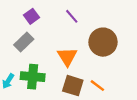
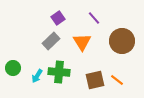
orange triangle: (67, 57) -> (82, 42), moved
brown square: (73, 86) -> (95, 80), turned -30

